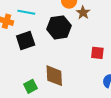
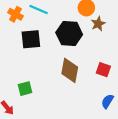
brown diamond: (54, 76) -> (70, 70), moved

